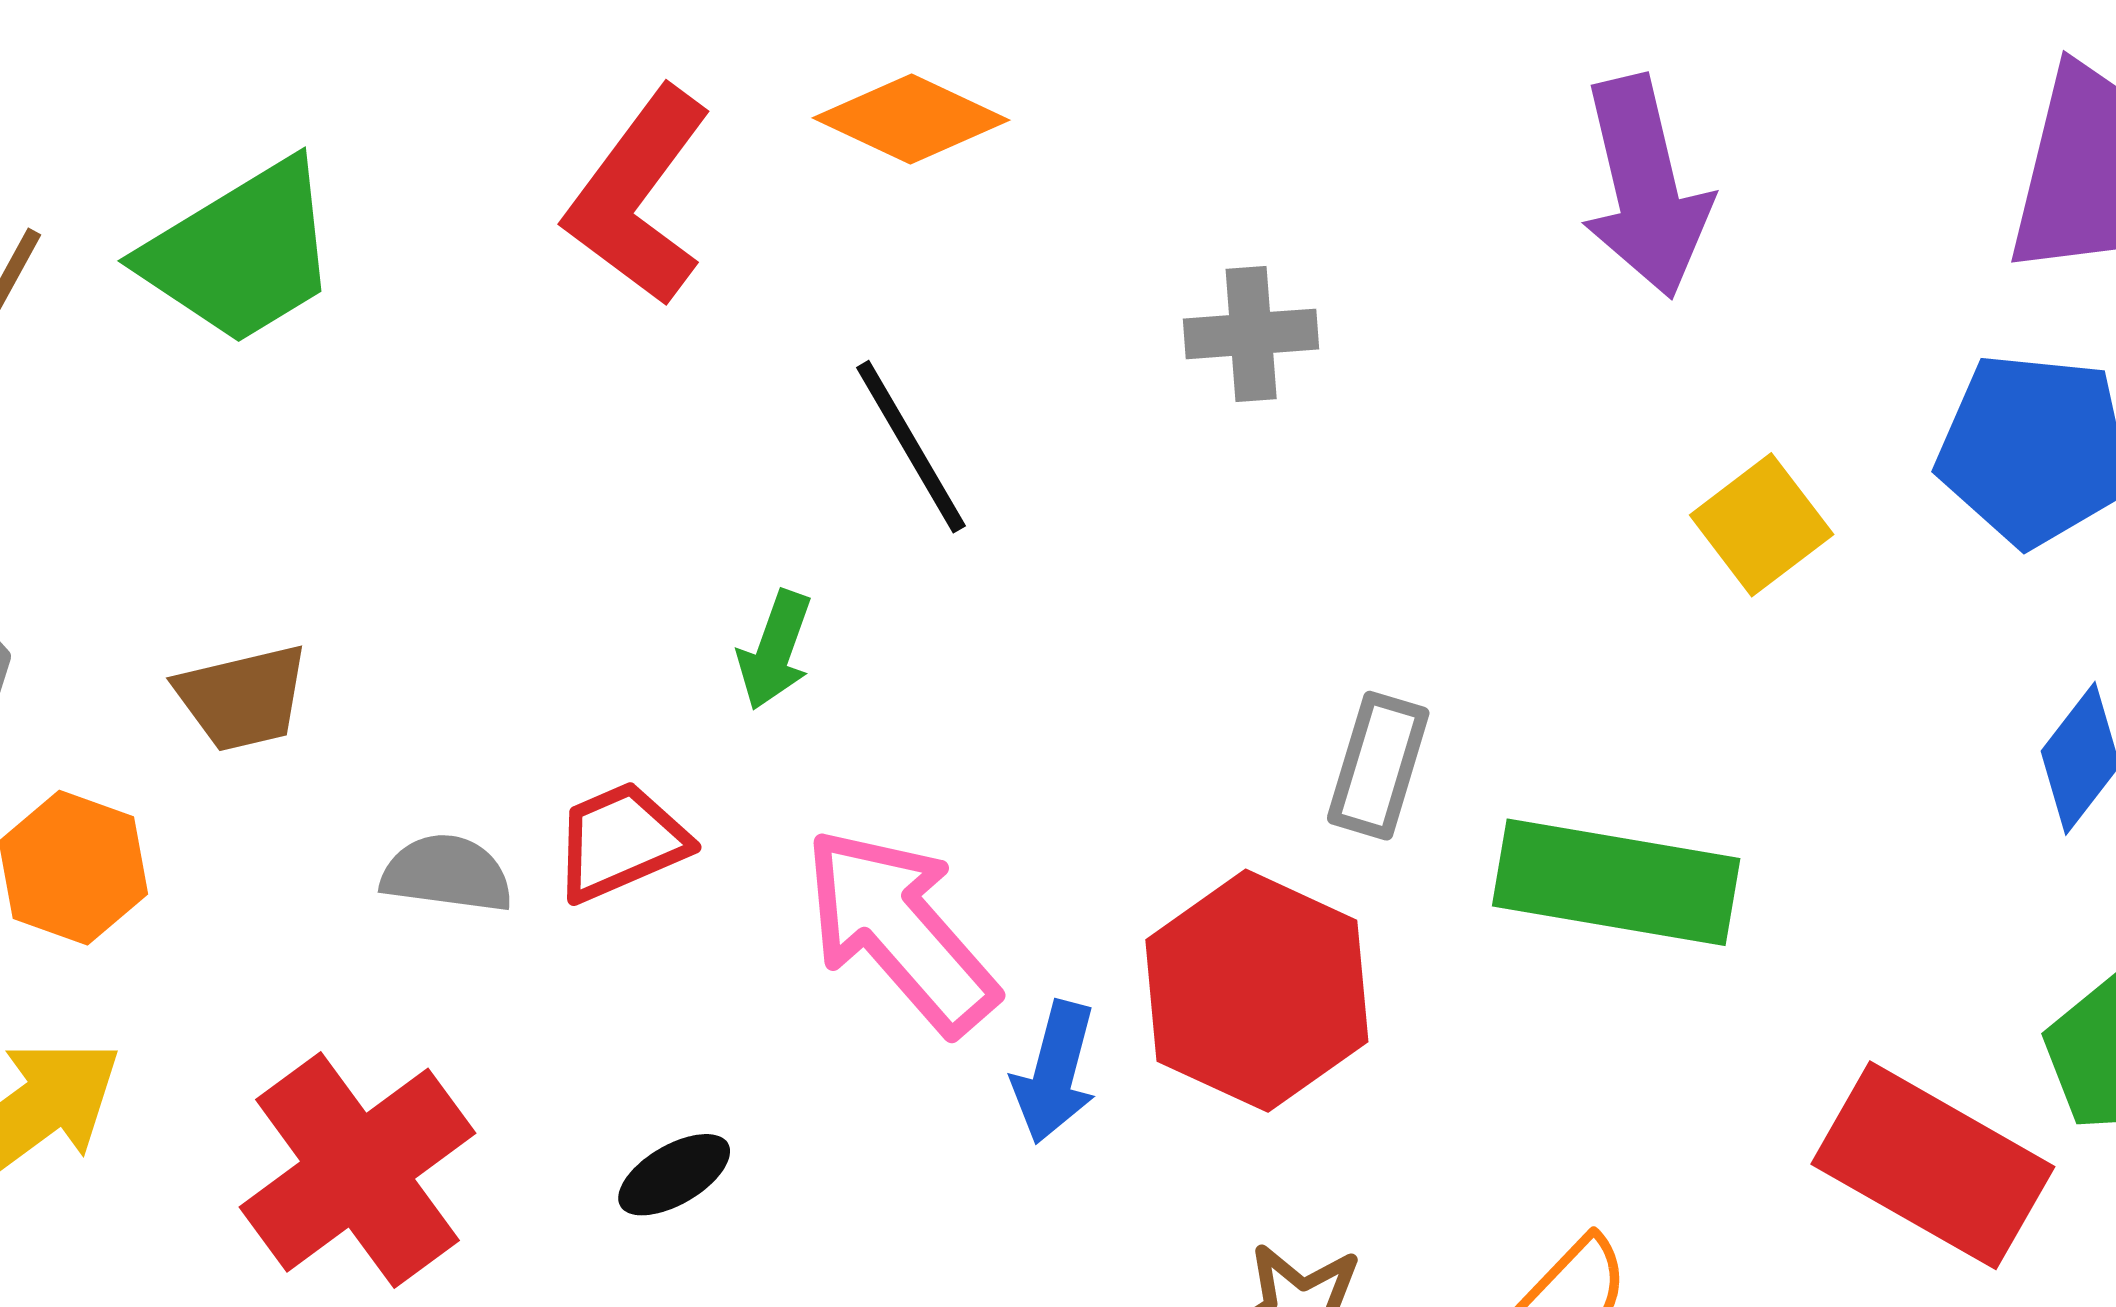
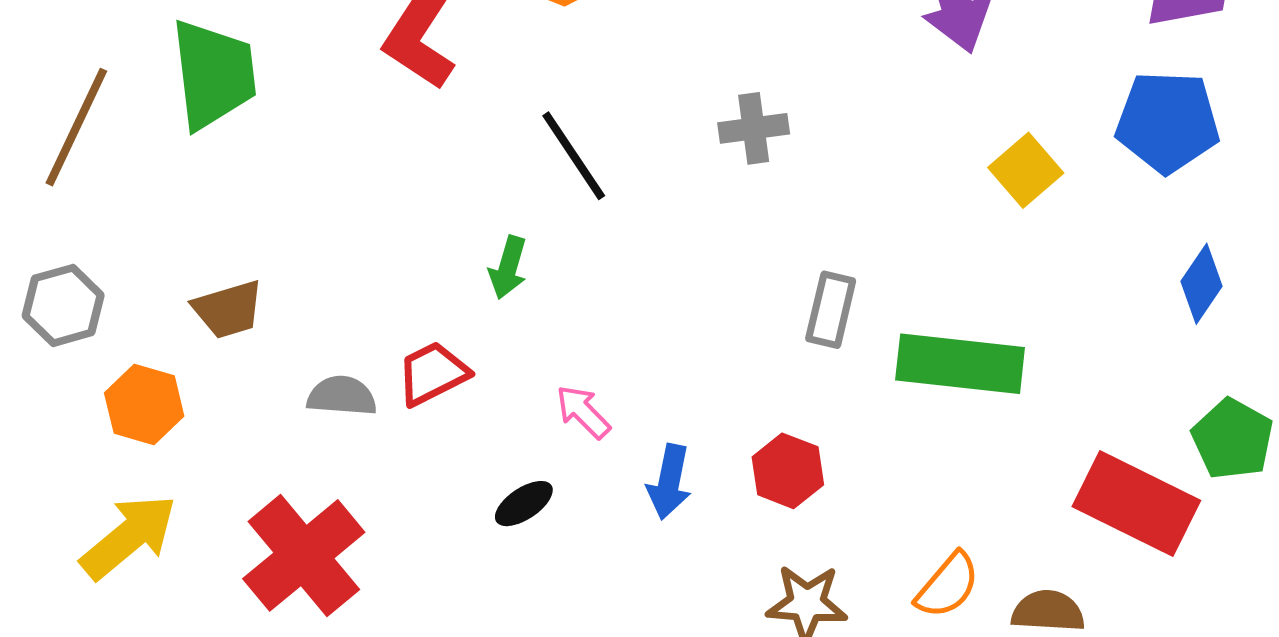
green trapezoid: (241, 253) -> (214, 74), turned -62
gray cross: (1251, 334) -> (754, 128), moved
pink arrow: (900, 930) -> (583, 412), size x0.5
red hexagon: (1257, 991) -> (788, 471), moved, size x0.6
black ellipse: (674, 1175) -> (524, 504), moved

